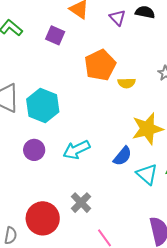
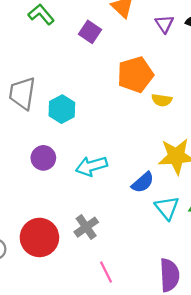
cyan hexagon: (43, 106) -> (62, 109), size x0.7

